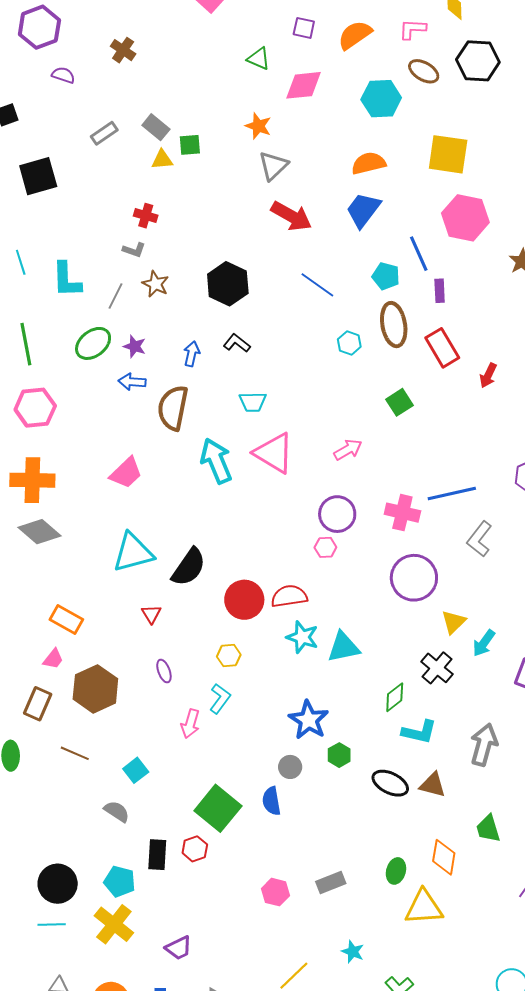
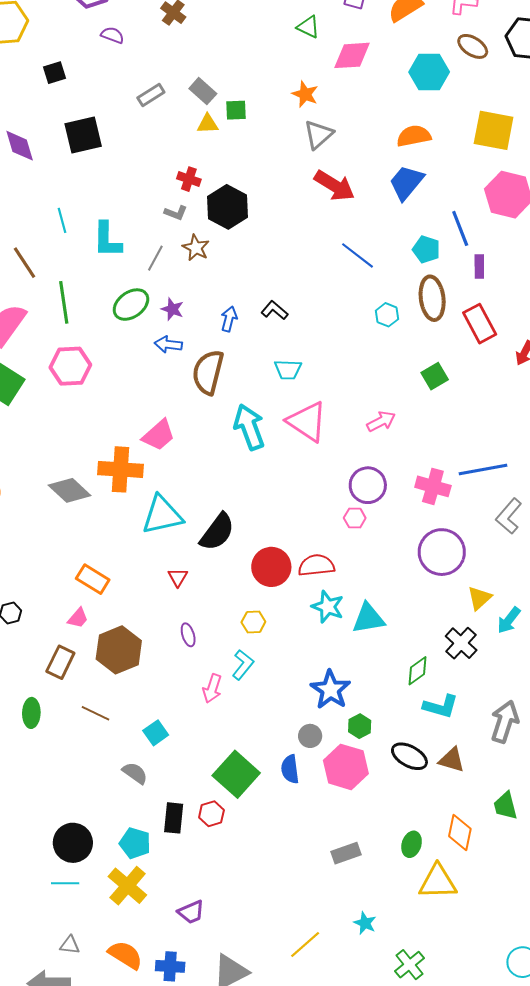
black hexagon: (228, 284) -> (228, 207), moved
orange cross: (32, 480) -> (120, 469), moved
pink hexagon: (275, 892) -> (346, 767), moved, size x1.6

